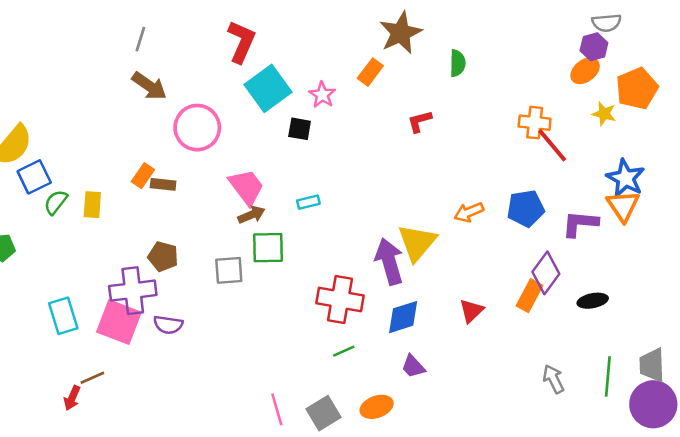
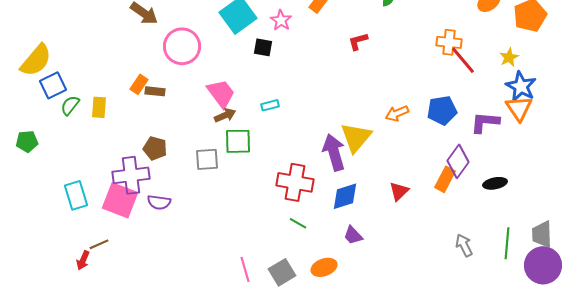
yellow star: (604, 114) -> (509, 57), moved, turned 30
green line: (344, 351) -> (298, 223), turned 54

